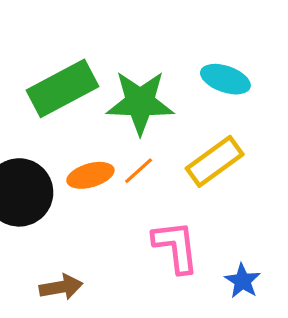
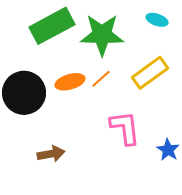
cyan ellipse: (225, 79) -> (157, 20), size x0.7

